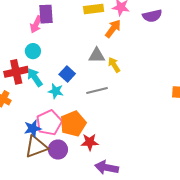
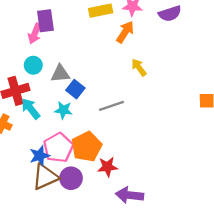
gray triangle: (97, 55) -> (60, 74), moved
yellow arrow: (114, 65) -> (139, 67), moved
cyan arrow: (35, 77) -> (31, 109), moved

